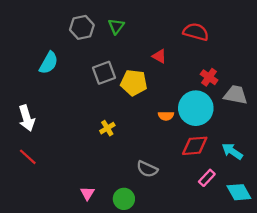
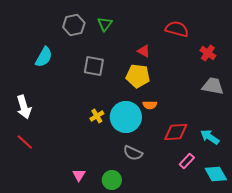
gray square: (104, 73) -> (94, 66), turned 30
red cross: (209, 77) -> (208, 53), moved
yellow pentagon: (134, 83) -> (138, 76), moved
cyan circle: (196, 108) -> (126, 117), moved

